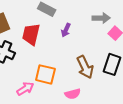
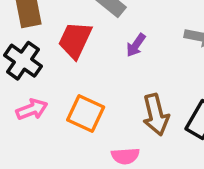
pink arrow: (25, 89) -> (32, 109), moved

